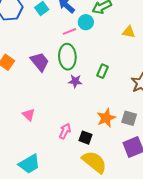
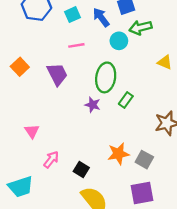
pink line: (69, 31) -> (76, 45), moved
green ellipse: (67, 57) -> (106, 77), moved
pink arrow: (65, 131) -> (51, 159), moved
black square: (85, 138) -> (81, 169), moved

